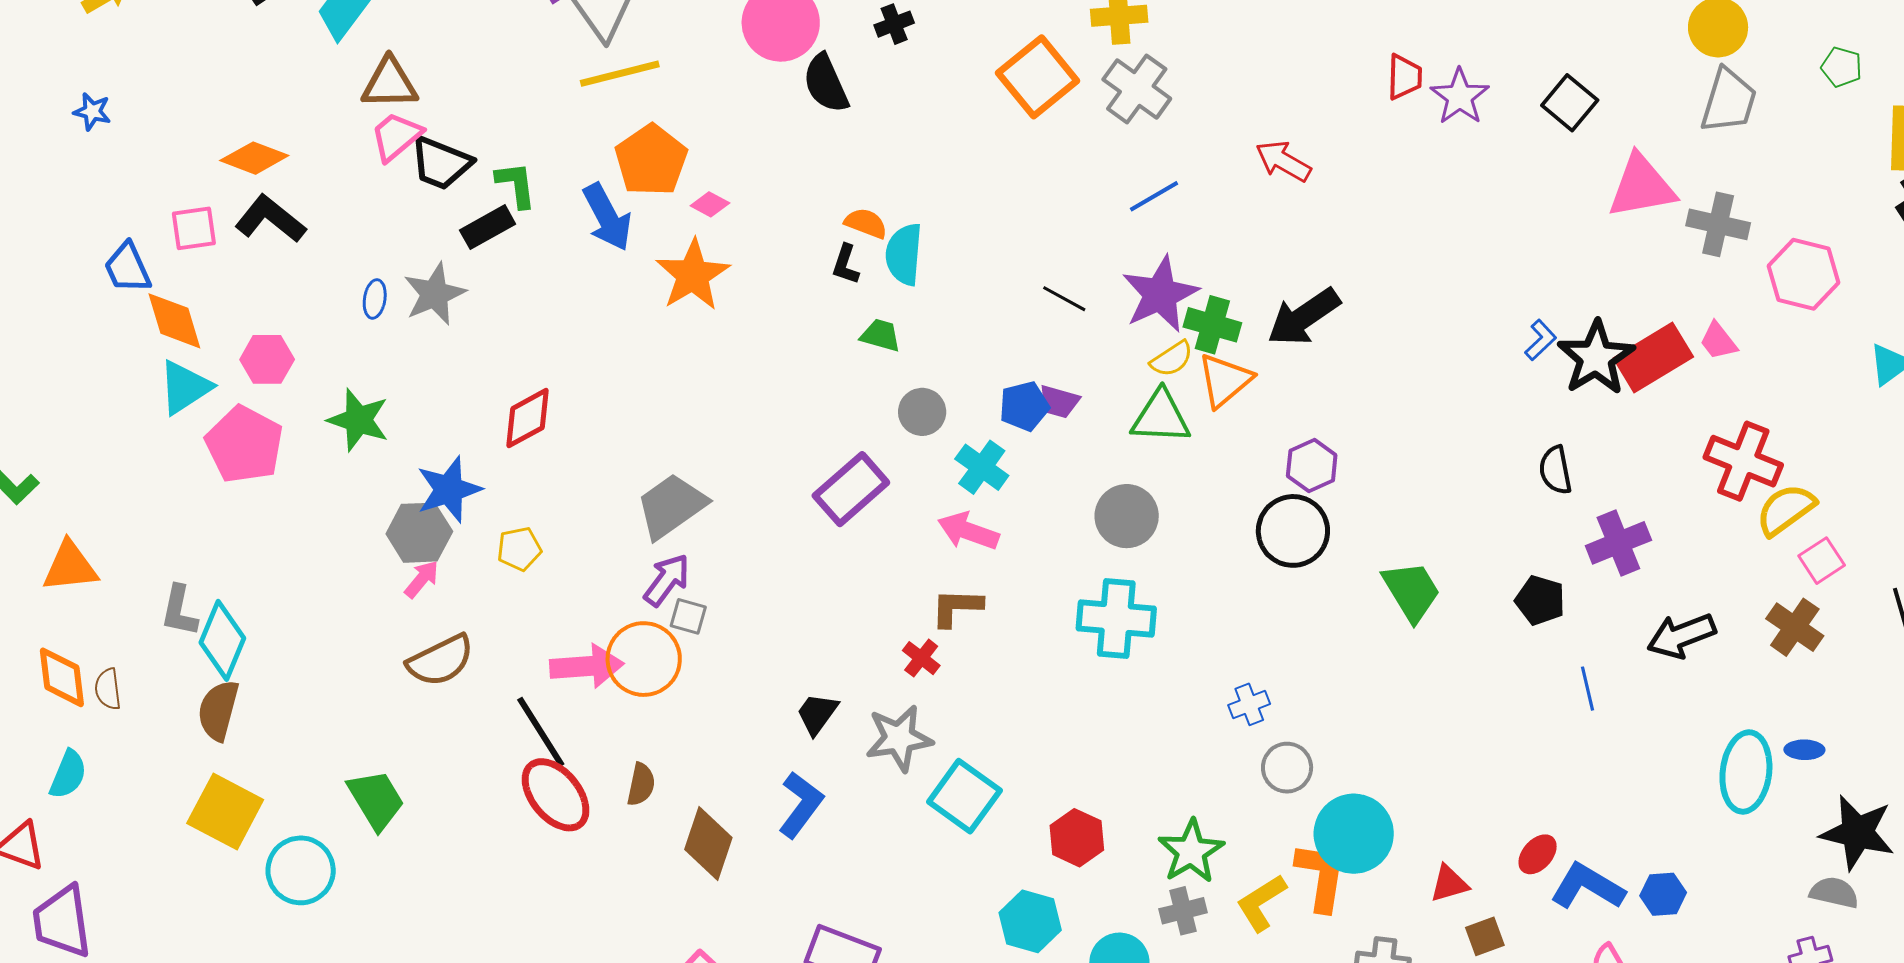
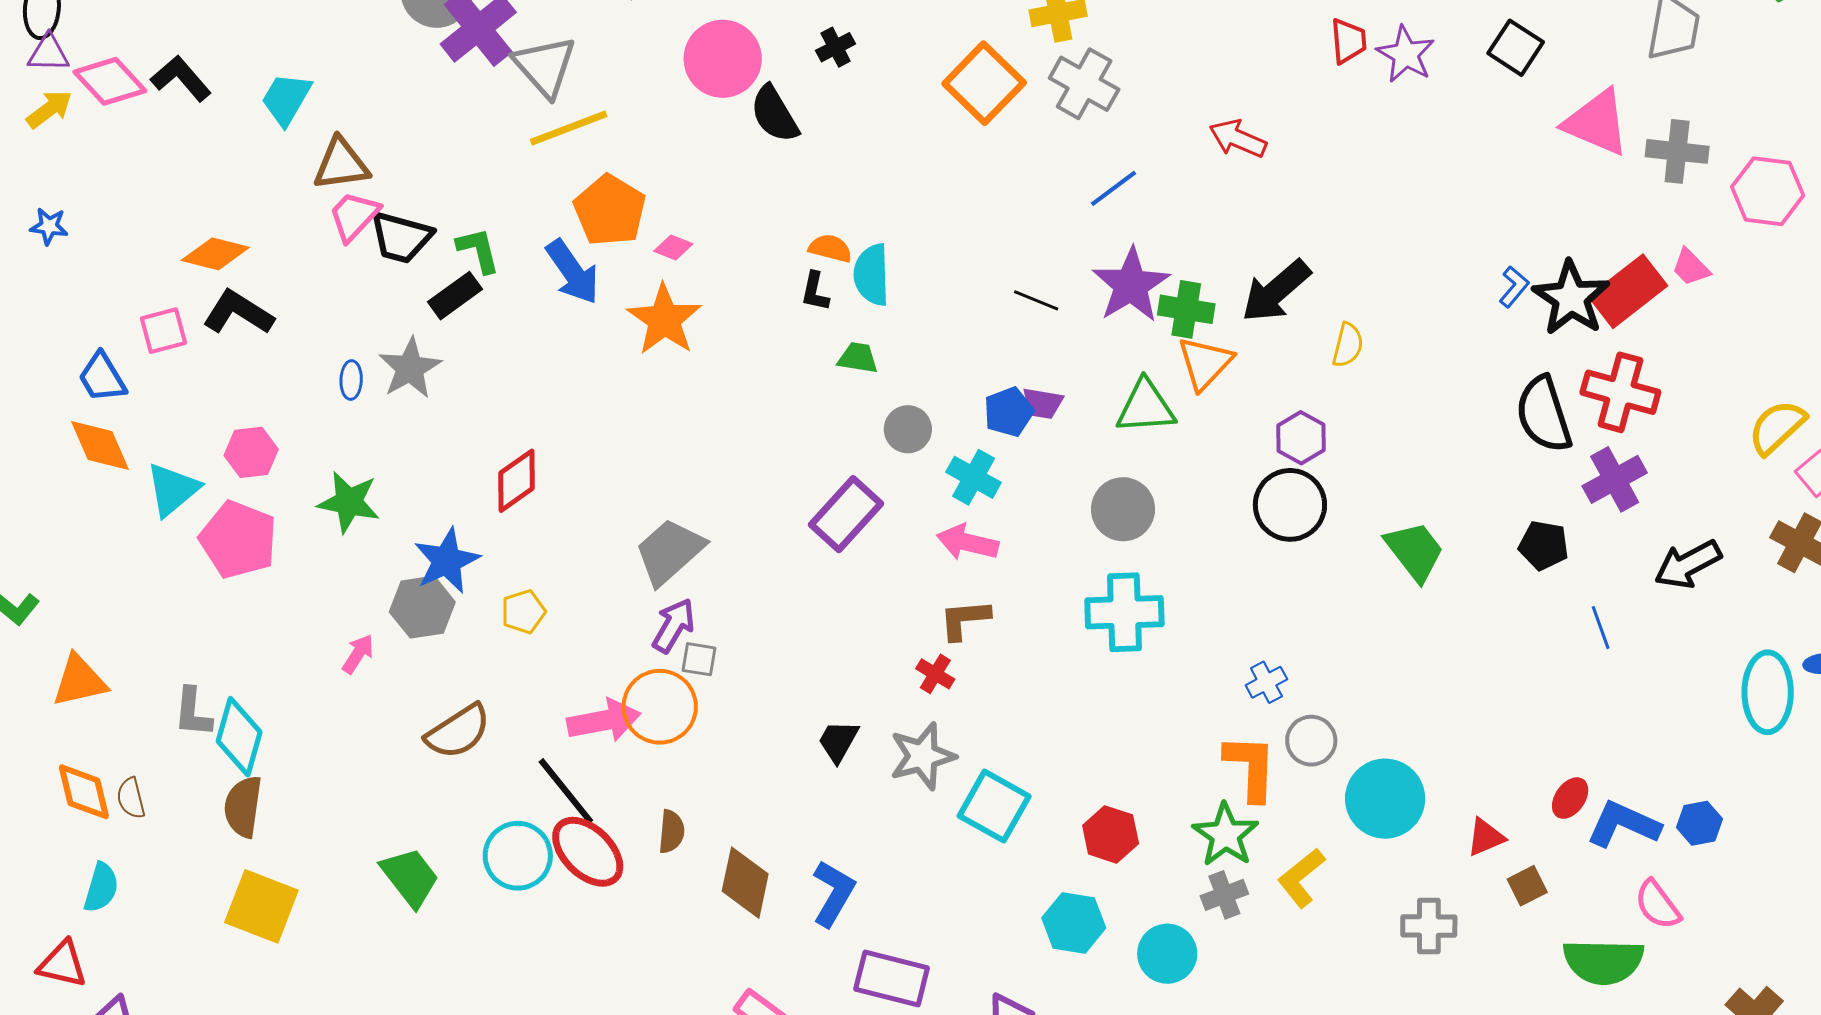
pink triangle: (1642, 186) -> (1597, 123), turned 40
orange diamond: (174, 321) -> (100, 446), moved
yellow semicircle: (1172, 359) -> (1348, 345), moved, turned -36
red cross: (1743, 461) -> (1620, 392), moved
black semicircle: (1555, 470) -> (1544, 414), size x1.6
pink arrow: (422, 579) -> (358, 654), moved
blue L-shape: (801, 805) -> (833, 893), moved
cyan circle: (301, 870) -> (518, 856), moved
orange L-shape: (1321, 877) -> (1251, 767), moved

